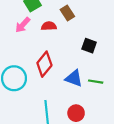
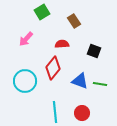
pink arrow: (23, 25) -> (26, 39), moved
red semicircle: (49, 26) -> (62, 44), moved

